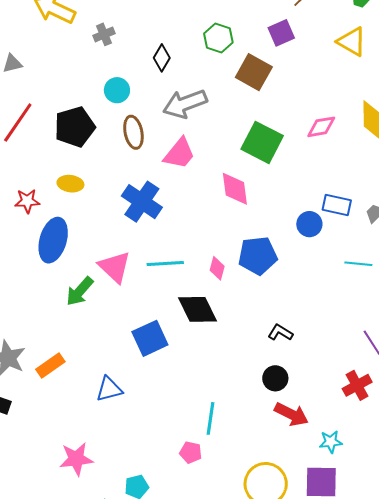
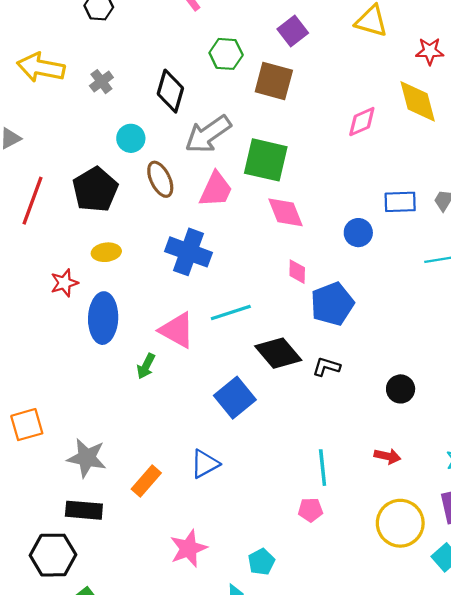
black diamond: (162, 58) -> (170, 91), size x1.4
green square: (262, 142) -> (266, 160), moved
blue circle: (309, 224) -> (358, 233), moved
blue pentagon: (258, 256) -> (332, 304), moved
pink diamond: (217, 268) -> (297, 272), moved
green arrow: (80, 291) -> (146, 366), size x0.7
black L-shape: (280, 333) -> (326, 367), moved
orange rectangle: (50, 366) -> (146, 481), moved
black circle: (275, 378) -> (401, 389), moved
red arrow: (291, 414) -> (387, 456), moved, size x0.7

